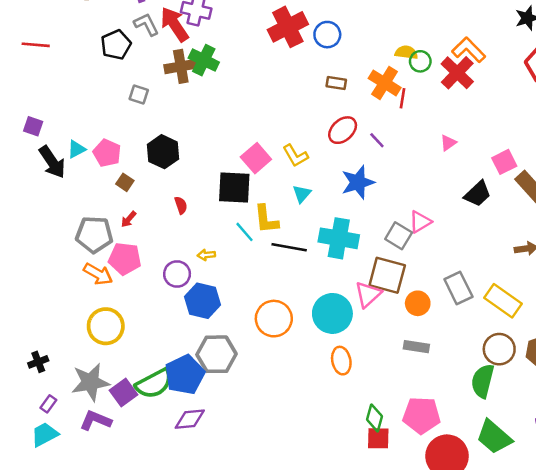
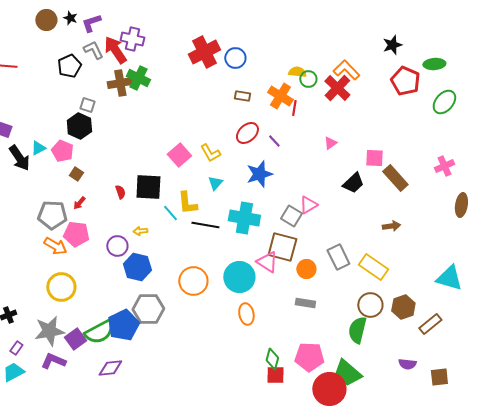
black hexagon: (163, 152) -> (79, 126), moved
pink square: (504, 162) -> (374, 158), turned 30
black square: (234, 187) -> (148, 187), moved
pink triangle: (368, 294) -> (267, 262), turned -45
purple diamond: (190, 419) -> (110, 368), moved
green trapezoid: (494, 437) -> (347, 373), moved

